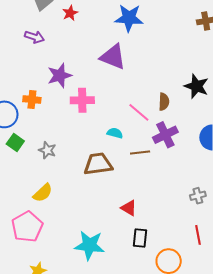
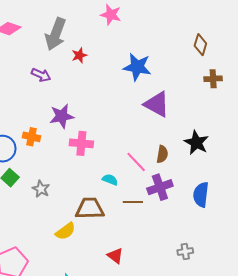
purple triangle: (113, 57) -> (157, 104), moved
yellow semicircle: (43, 193) -> (65, 231), moved

